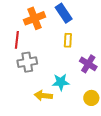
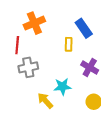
blue rectangle: (64, 13) -> (84, 28), moved
yellow arrow: (43, 96) -> (45, 101), turned 42

